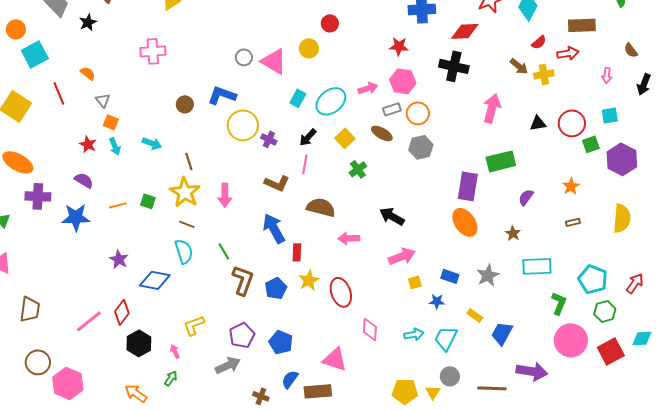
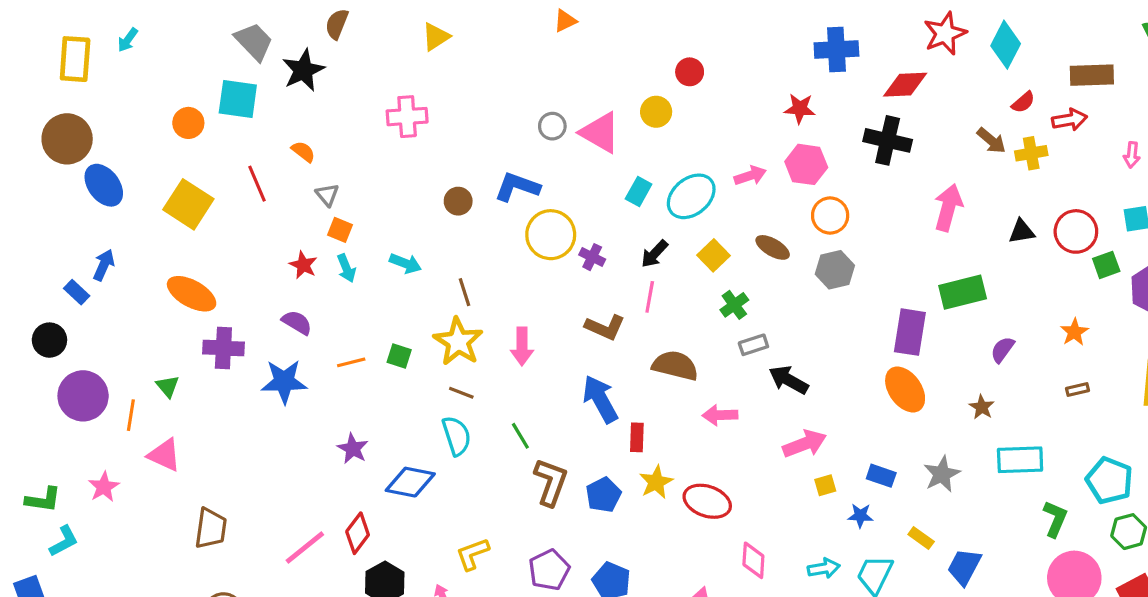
black star: (88, 22) -> (303, 70), size x1.5
orange circle: (16, 29) -> (188, 123), moved
cyan square: (35, 54) -> (238, 99), moved, turned 36
gray rectangle: (392, 109) -> (753, 345), moved
red ellipse: (341, 292) -> (707, 501), turned -52

